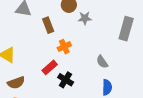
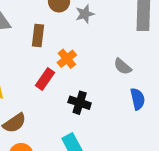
brown rectangle: (48, 25) -> (38, 35), turned 42
red rectangle: (50, 67) -> (45, 79), moved

